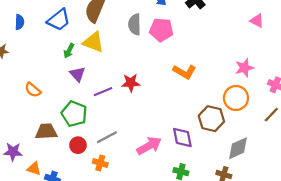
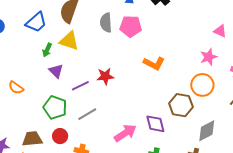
pink triangle: (257, 21) -> (220, 31), moved
brown trapezoid: (46, 131) -> (32, 139), moved
gray line: (107, 137) -> (87, 114), moved

